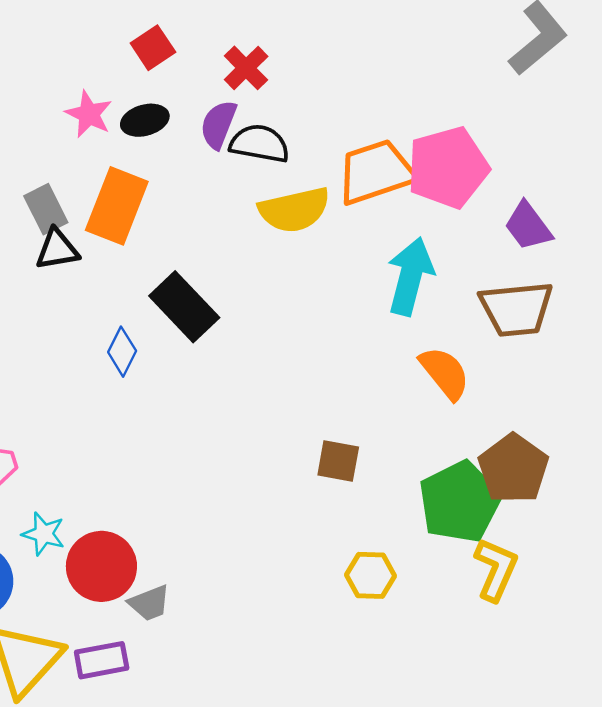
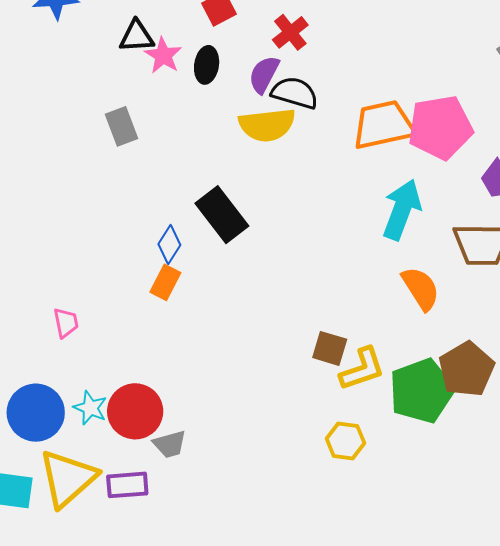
black ellipse: (145, 120) -> (207, 65), turned -72
orange rectangle: (117, 206) -> (165, 282), moved, size x0.6
yellow semicircle: (294, 210) -> (267, 125), moved
black triangle: (57, 249) -> (137, 36), moved
cyan star: (44, 534) -> (90, 408), moved
yellow L-shape: (496, 569) -> (362, 369), moved, turned 42

